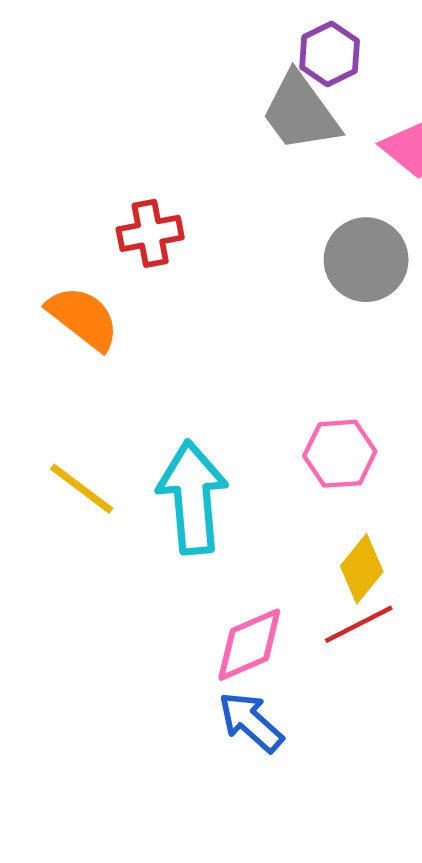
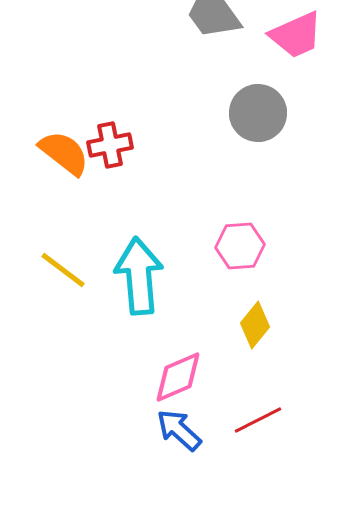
red cross: (150, 233) -> (110, 145), moved
red line: (359, 624) -> (258, 420), moved

